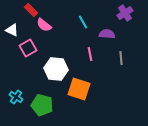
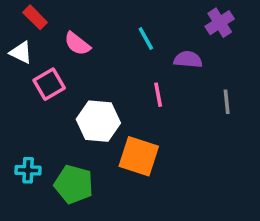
red rectangle: (31, 10) -> (35, 17), moved
gray line: (121, 58) -> (227, 102), moved
cyan cross: (16, 97) -> (28, 170), turned -32

